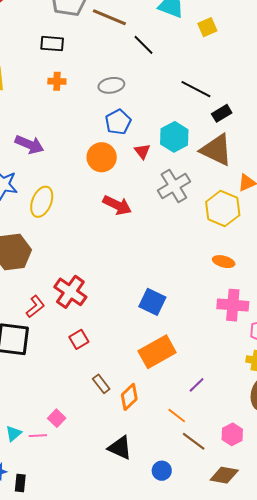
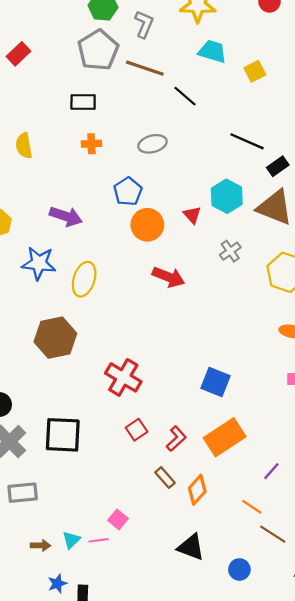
blue pentagon: (118, 122) -> (128, 191), moved
gray cross: (174, 186) -> (230, 251), size x0.6
red L-shape: (35, 306) -> (176, 439), moved

